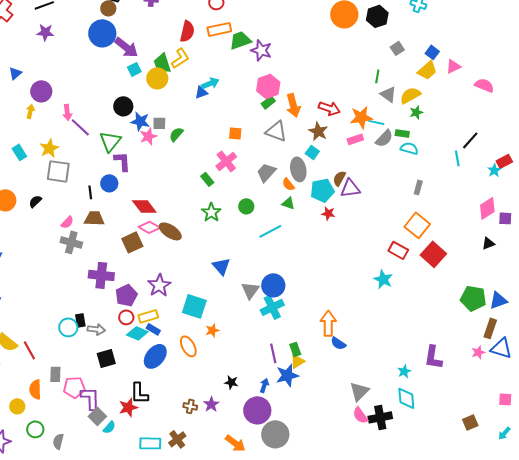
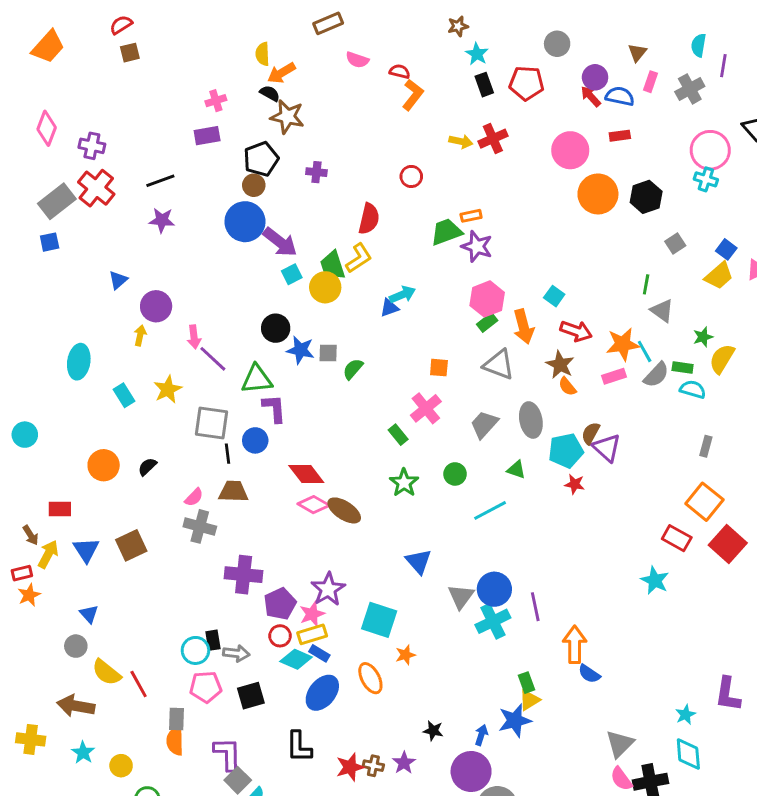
orange rectangle: (219, 29) -> (471, 216), moved, size x0.6
yellow semicircle: (410, 95) -> (722, 359), moved, turned -30
cyan line: (376, 122) -> (645, 351), turned 49
pink star: (148, 136) -> (312, 614), moved
green triangle: (110, 141) -> (257, 379), turned 45
cyan square: (312, 152) -> (554, 296), moved
gray square: (58, 171) -> (211, 423), moved
orange semicircle: (288, 184) -> (567, 386), moved
purple triangle: (350, 188) -> (607, 448), turned 50
brown square: (132, 242) -> (131, 545), moved
purple line: (273, 353) -> (535, 607), moved
pink pentagon: (74, 387) -> (206, 687), moved
orange semicircle: (35, 389) -> (175, 741), moved
red star: (128, 407) -> (350, 767), moved

